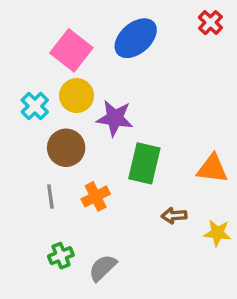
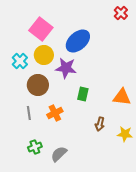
blue ellipse: (136, 38) -> (78, 41), moved
green rectangle: (144, 163) -> (83, 94), size x0.6
brown arrow: (174, 216) -> (100, 124), turned -72

